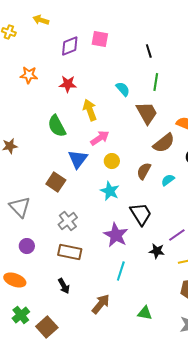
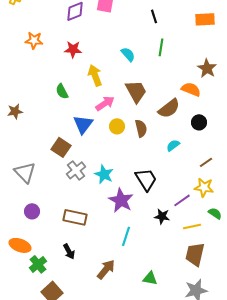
brown trapezoid: (147, 113) -> (136, 91), moved
green semicircle: (57, 126) -> (62, 91), size x0.7
brown semicircle: (144, 171) -> (141, 128), moved, turned 138
cyan star: (110, 191) -> (104, 174), moved
gray cross: (68, 221) -> (76, 170), moved
green cross: (21, 315) -> (38, 264), moved

